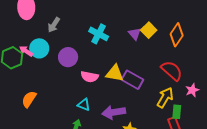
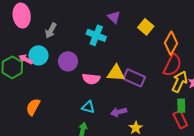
purple triangle: (135, 34) -> (114, 17), moved
orange diamond: (177, 35) -> (171, 43), moved
red semicircle: (172, 71) -> (172, 65), turned 80
yellow arrow: (165, 98) -> (180, 82), moved
purple arrow: (114, 112) -> (119, 112), size x0.7

